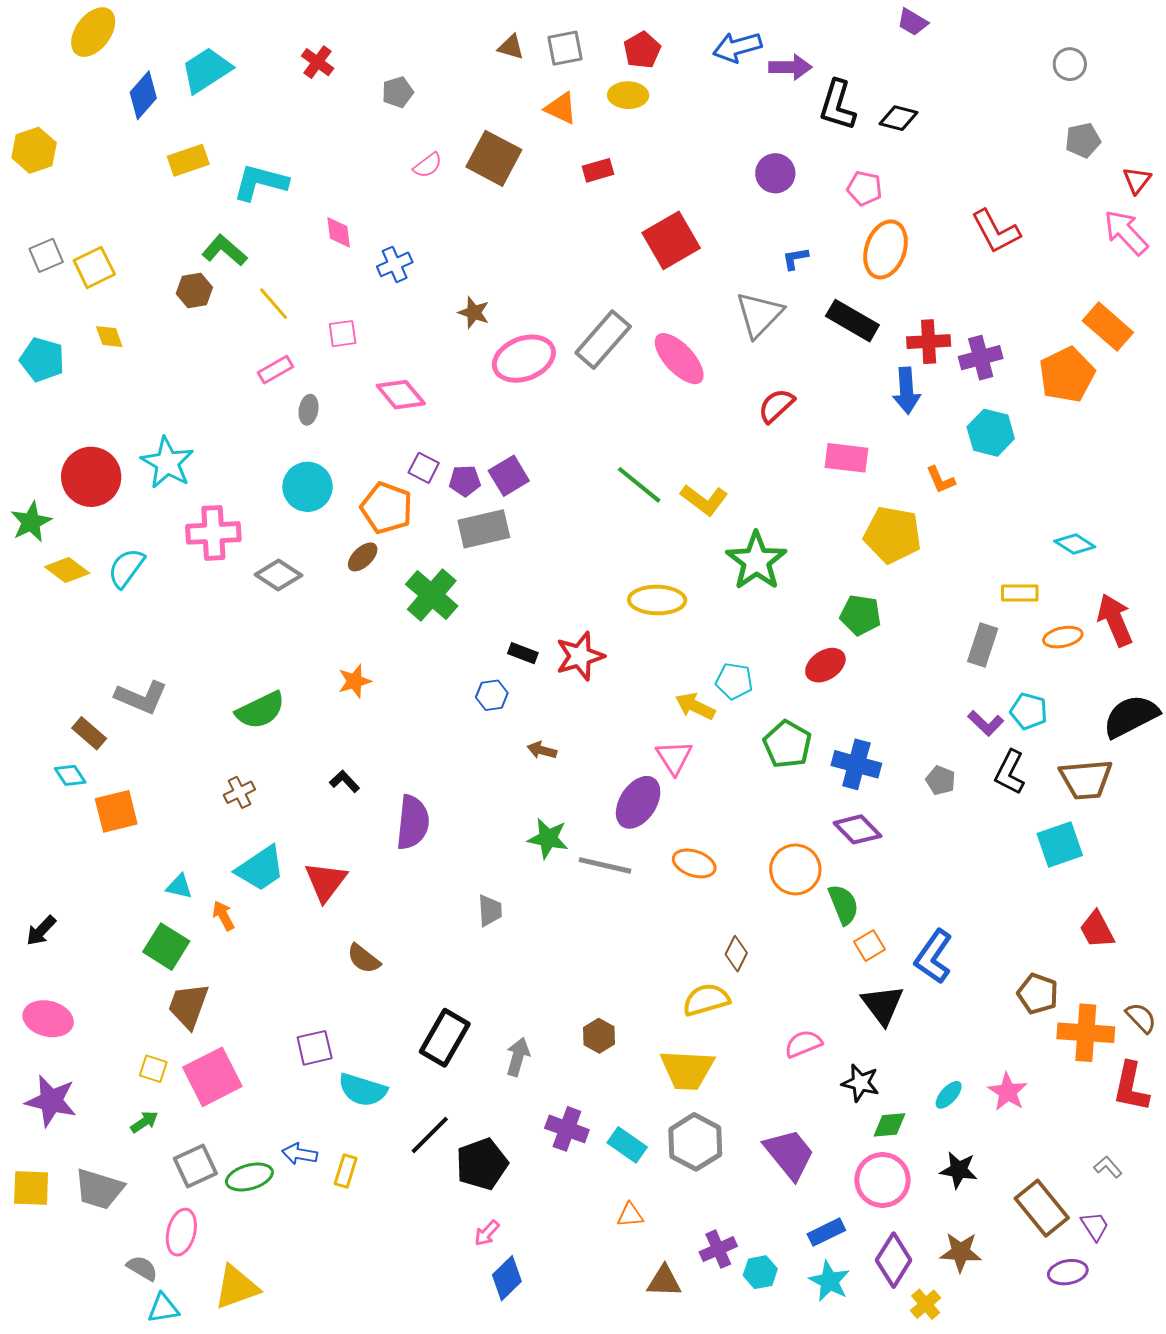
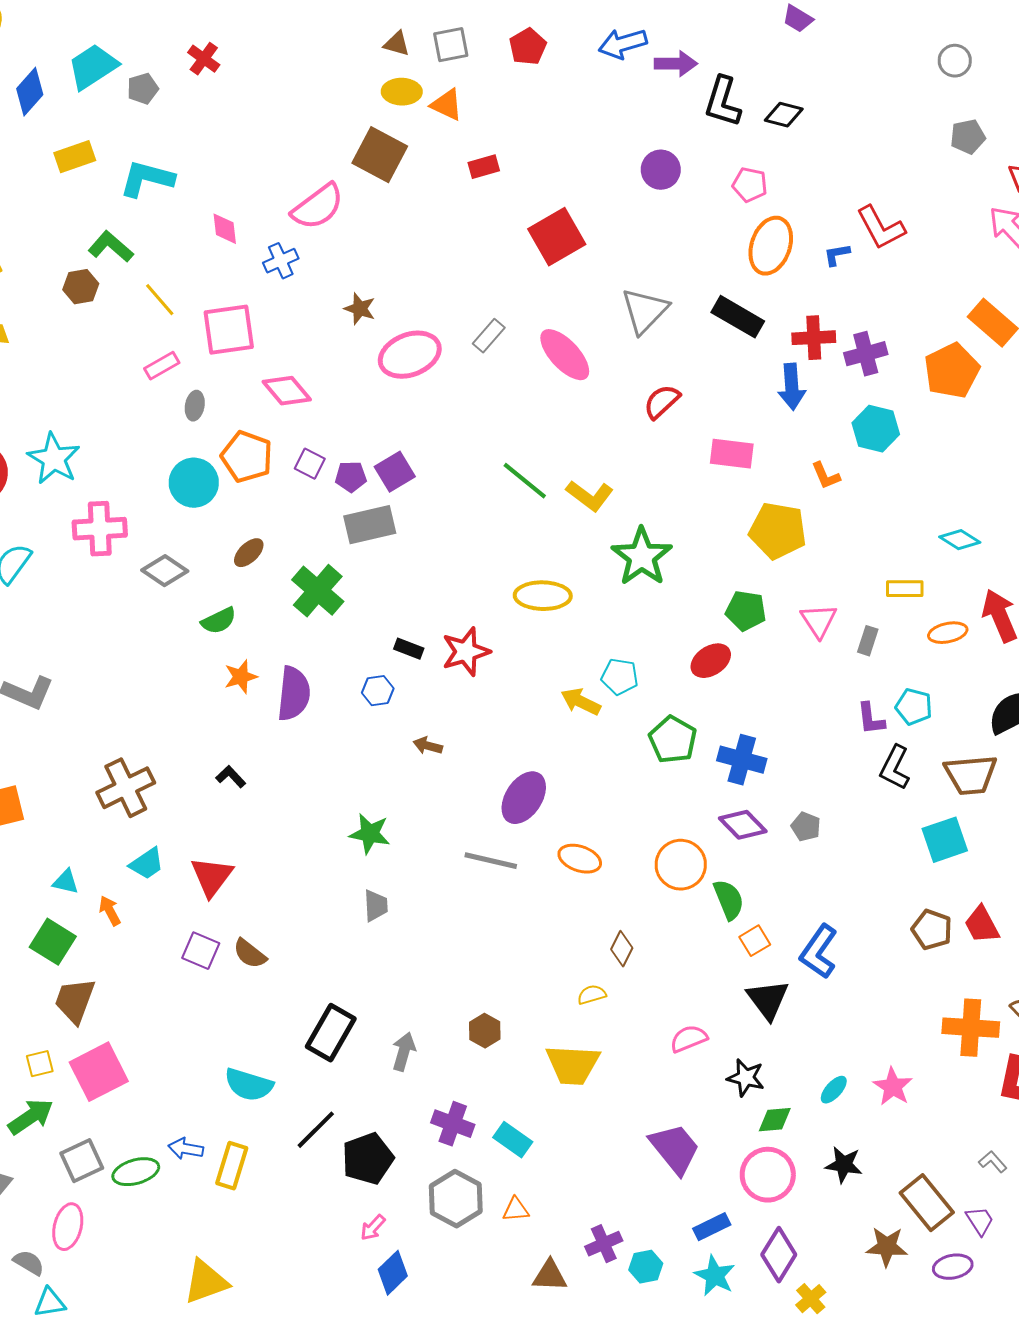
gray pentagon: (398, 92) -> (143, 89), moved
yellow ellipse: (628, 95) -> (402, 92), moved
pink semicircle: (428, 165) -> (318, 207), moved, size x1.8
blue L-shape: (795, 258) -> (837, 255), moved
pink square: (343, 334) -> (229, 330), size x1.8
gray rectangle: (603, 340) -> (489, 336), size x0.6
orange pentagon: (387, 508) -> (247, 457), moved
gray rectangle: (983, 645) -> (868, 641), size x0.7
green semicircle: (260, 710) -> (219, 621), moved, size x0.7
purple L-shape: (986, 723) -> (871, 719), turned 39
pink triangle: (674, 757) -> (819, 621), moved
gray pentagon: (941, 780) -> (806, 827), moved
brown cross: (239, 792) -> (126, 788), size x1.8
purple semicircle: (413, 822) -> (294, 694), moved
green star: (548, 838) -> (370, 834), moved
cyan trapezoid: (260, 868) -> (147, 864), size x0.7
brown pentagon: (1038, 994) -> (932, 930), moved
yellow semicircle: (706, 1000) -> (592, 995), size x0.6
purple square: (315, 1048) -> (201, 951), moved, turned 36
yellow square: (153, 1069) -> (40, 1064), turned -32
green arrow: (144, 1122) -> (31, 1117), size x1.6
gray hexagon: (695, 1142) -> (456, 1199), moved
yellow rectangle: (346, 1171) -> (232, 1166), size x1.4
brown star: (961, 1252) -> (887, 1247), moved
yellow triangle: (236, 1287) -> (206, 1282), moved

